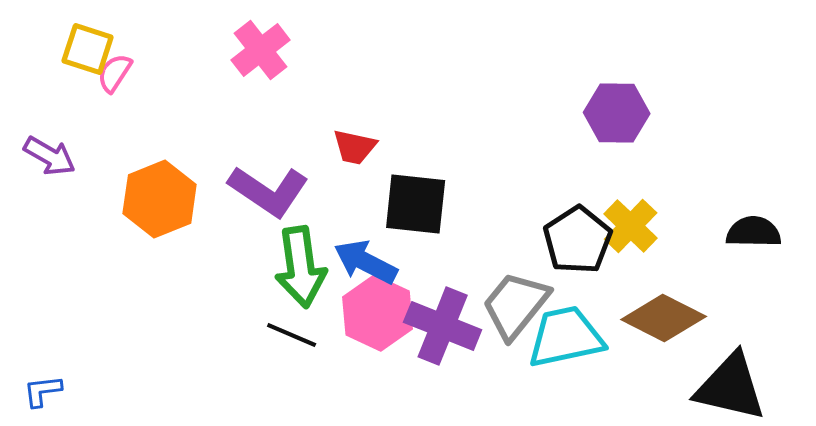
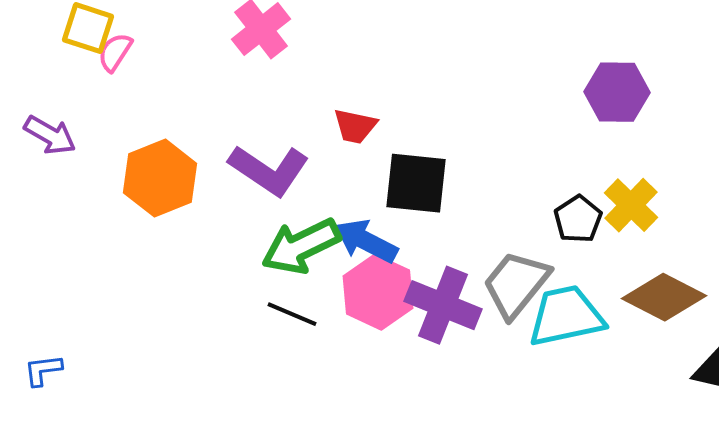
black pentagon: (578, 240) -> (578, 219), size x0.7
green arrow: (301, 267) -> (301, 246), turned 72

